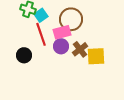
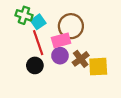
black circle: (24, 55) -> (35, 65), moved

